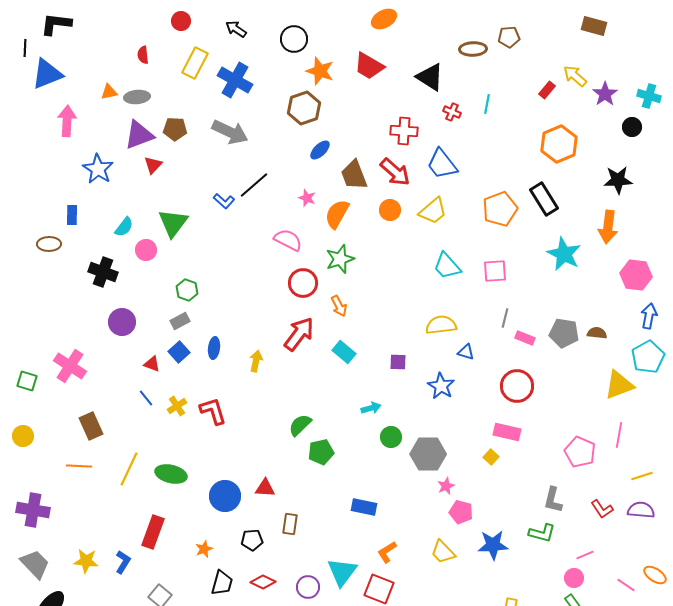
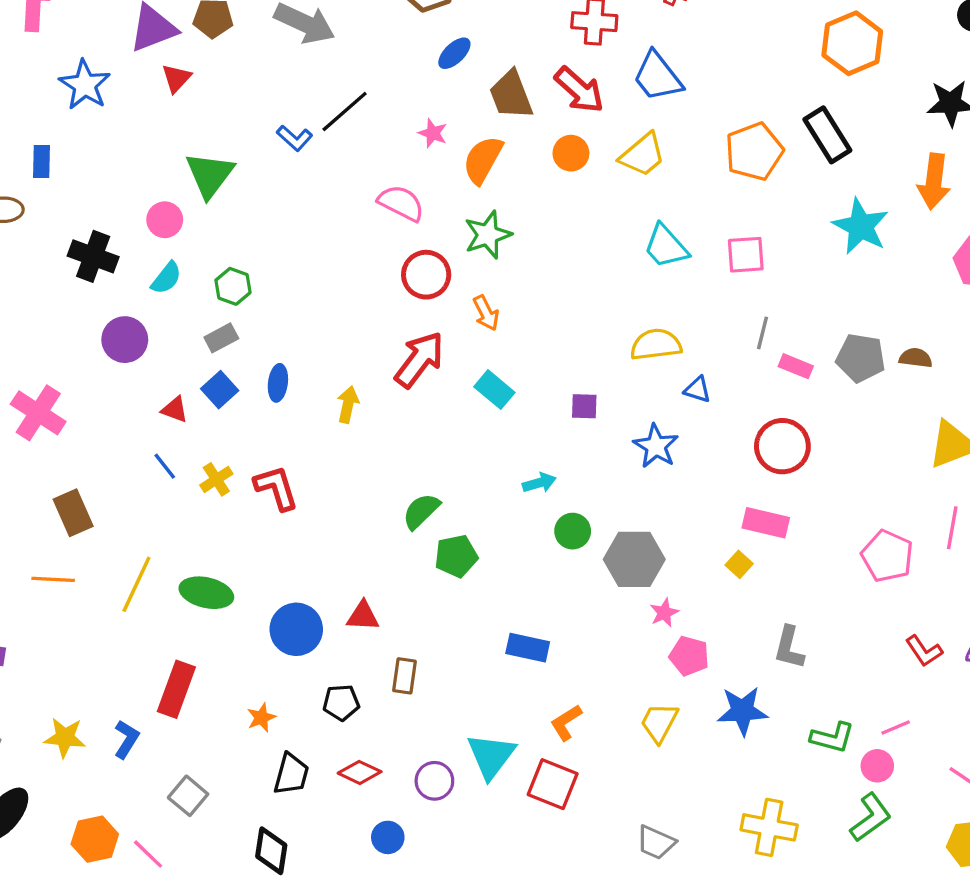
cyan semicircle: (124, 227) -> (166, 278), moved
gray L-shape: (553, 500) -> (789, 648), moved
green L-shape: (542, 533) -> (832, 738), moved
yellow trapezoid: (443, 552) -> (659, 723), turned 72

